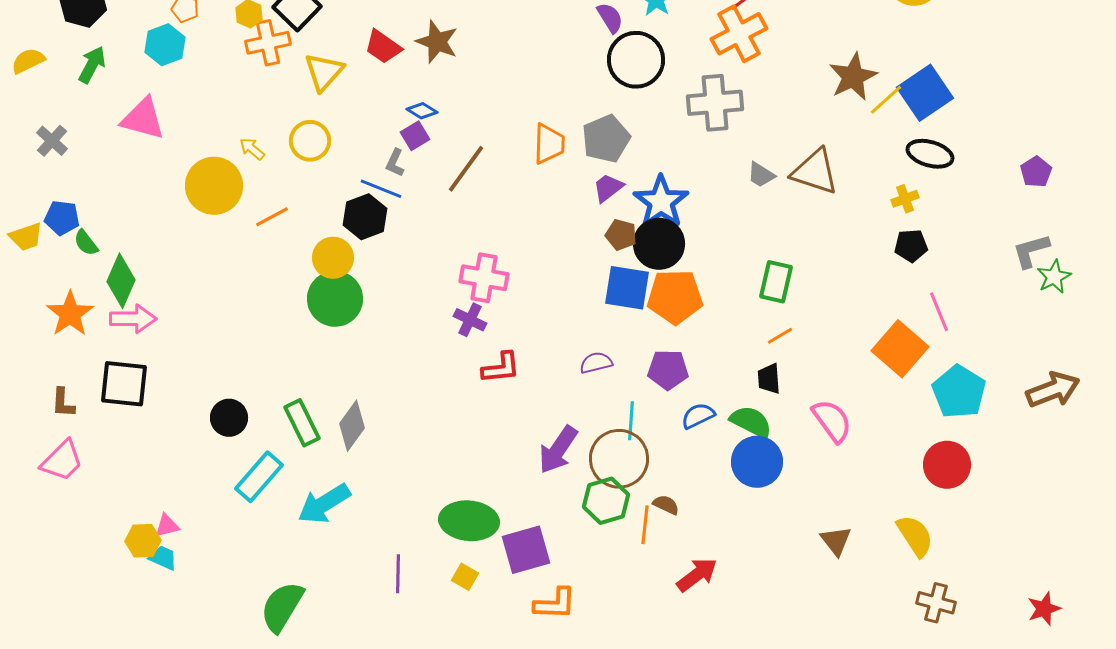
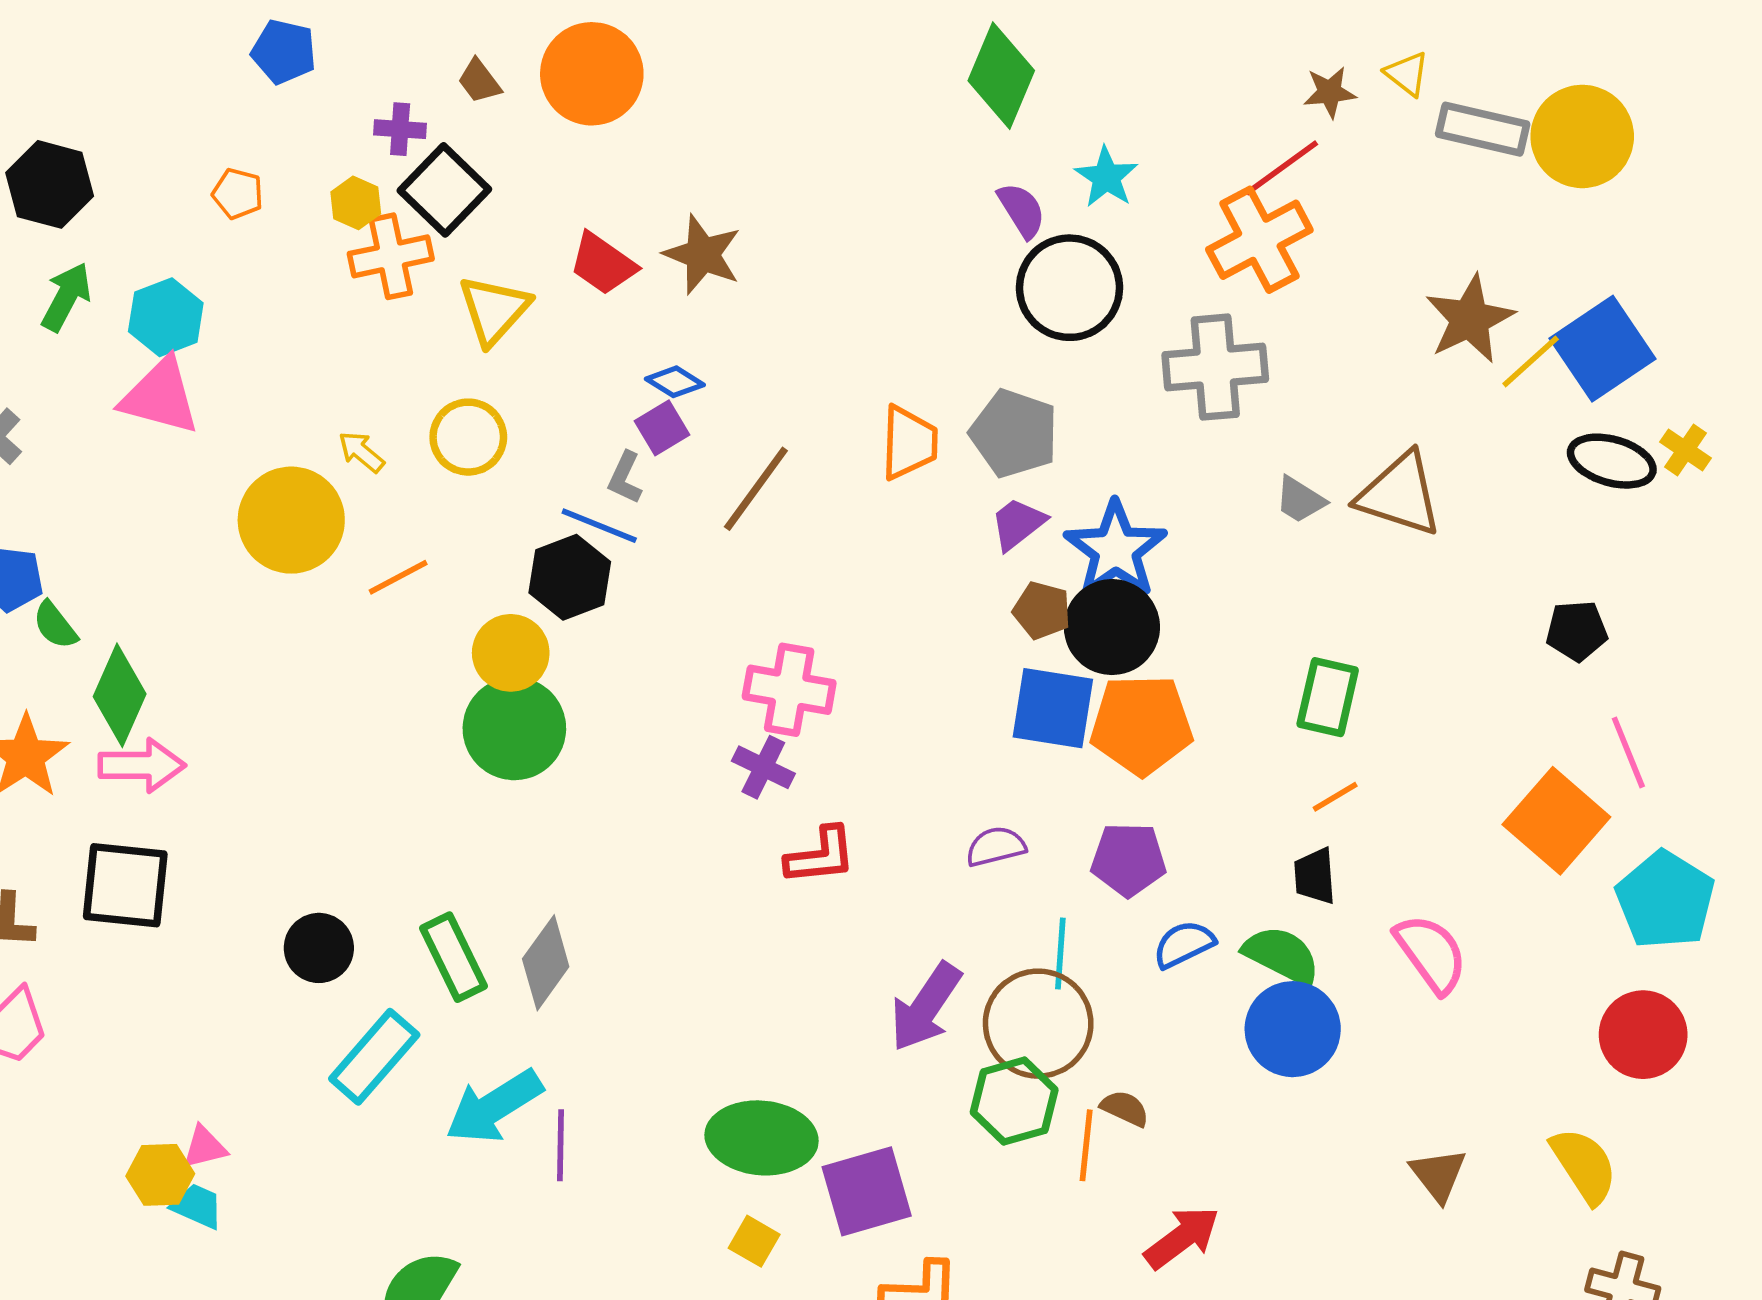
cyan hexagon: (165, 45) -> (166, 317), moved
gray pentagon: (606, 139) -> (1014, 433), turned -30
yellow cross: (905, 199) -> (1686, 450), moved, turned -36
purple line: (398, 574) -> (560, 1145), moved

